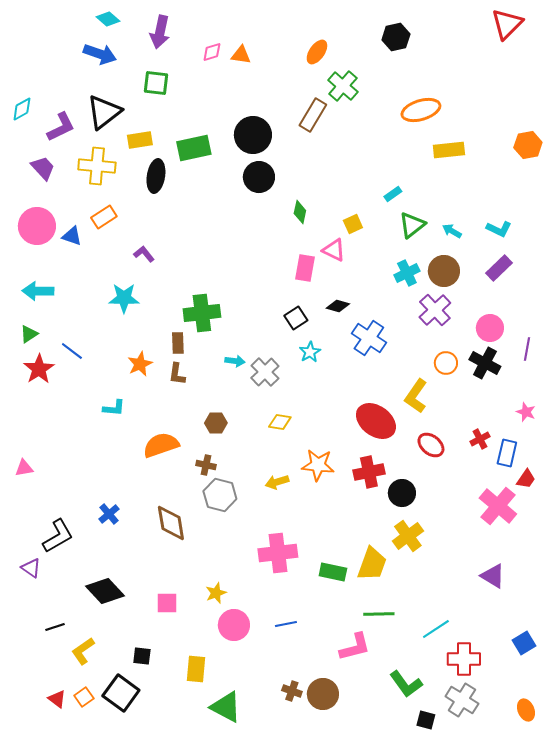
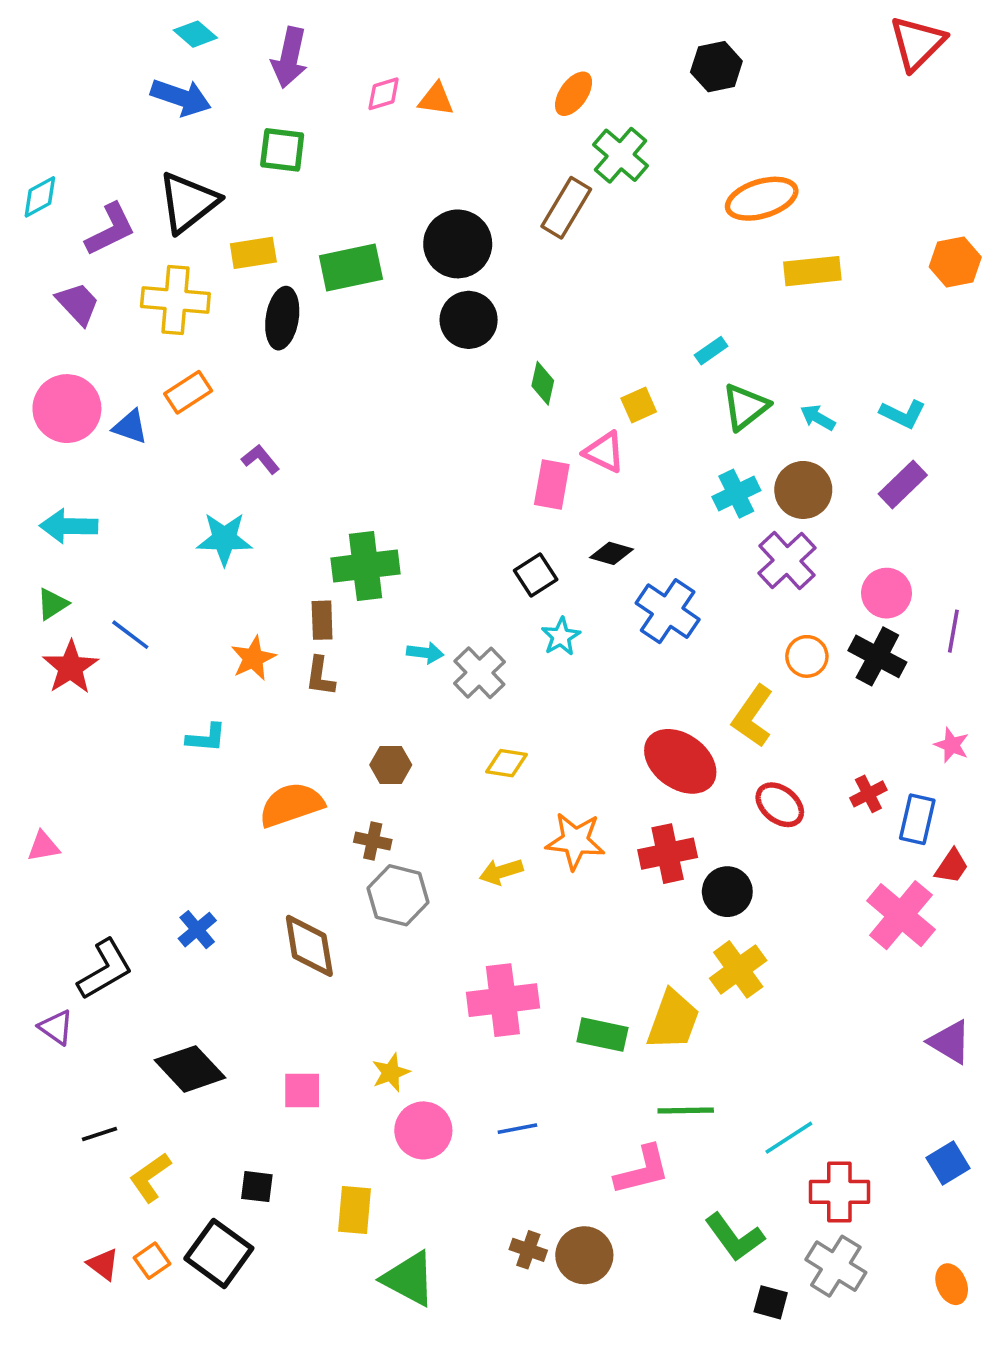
purple triangle: (493, 576) -> (950, 1042), moved

